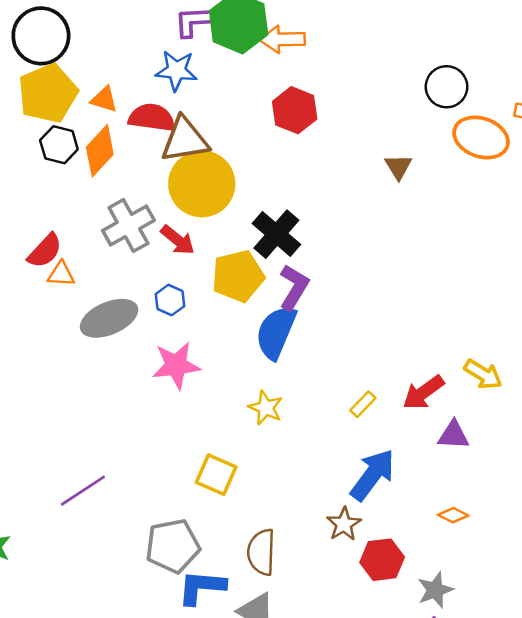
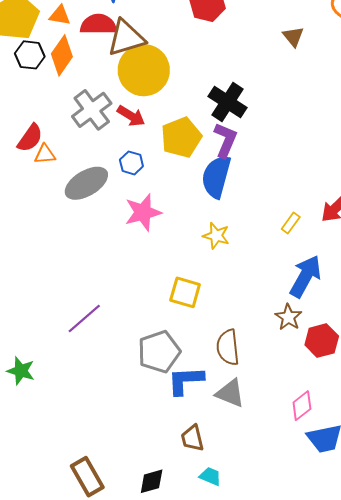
black cross: (276, 234) -> (227, 102), moved

